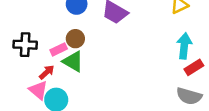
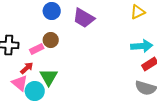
cyan arrow: (184, 46) -> (142, 46), turned 80
green triangle: (73, 61) -> (49, 77), moved, turned 30

